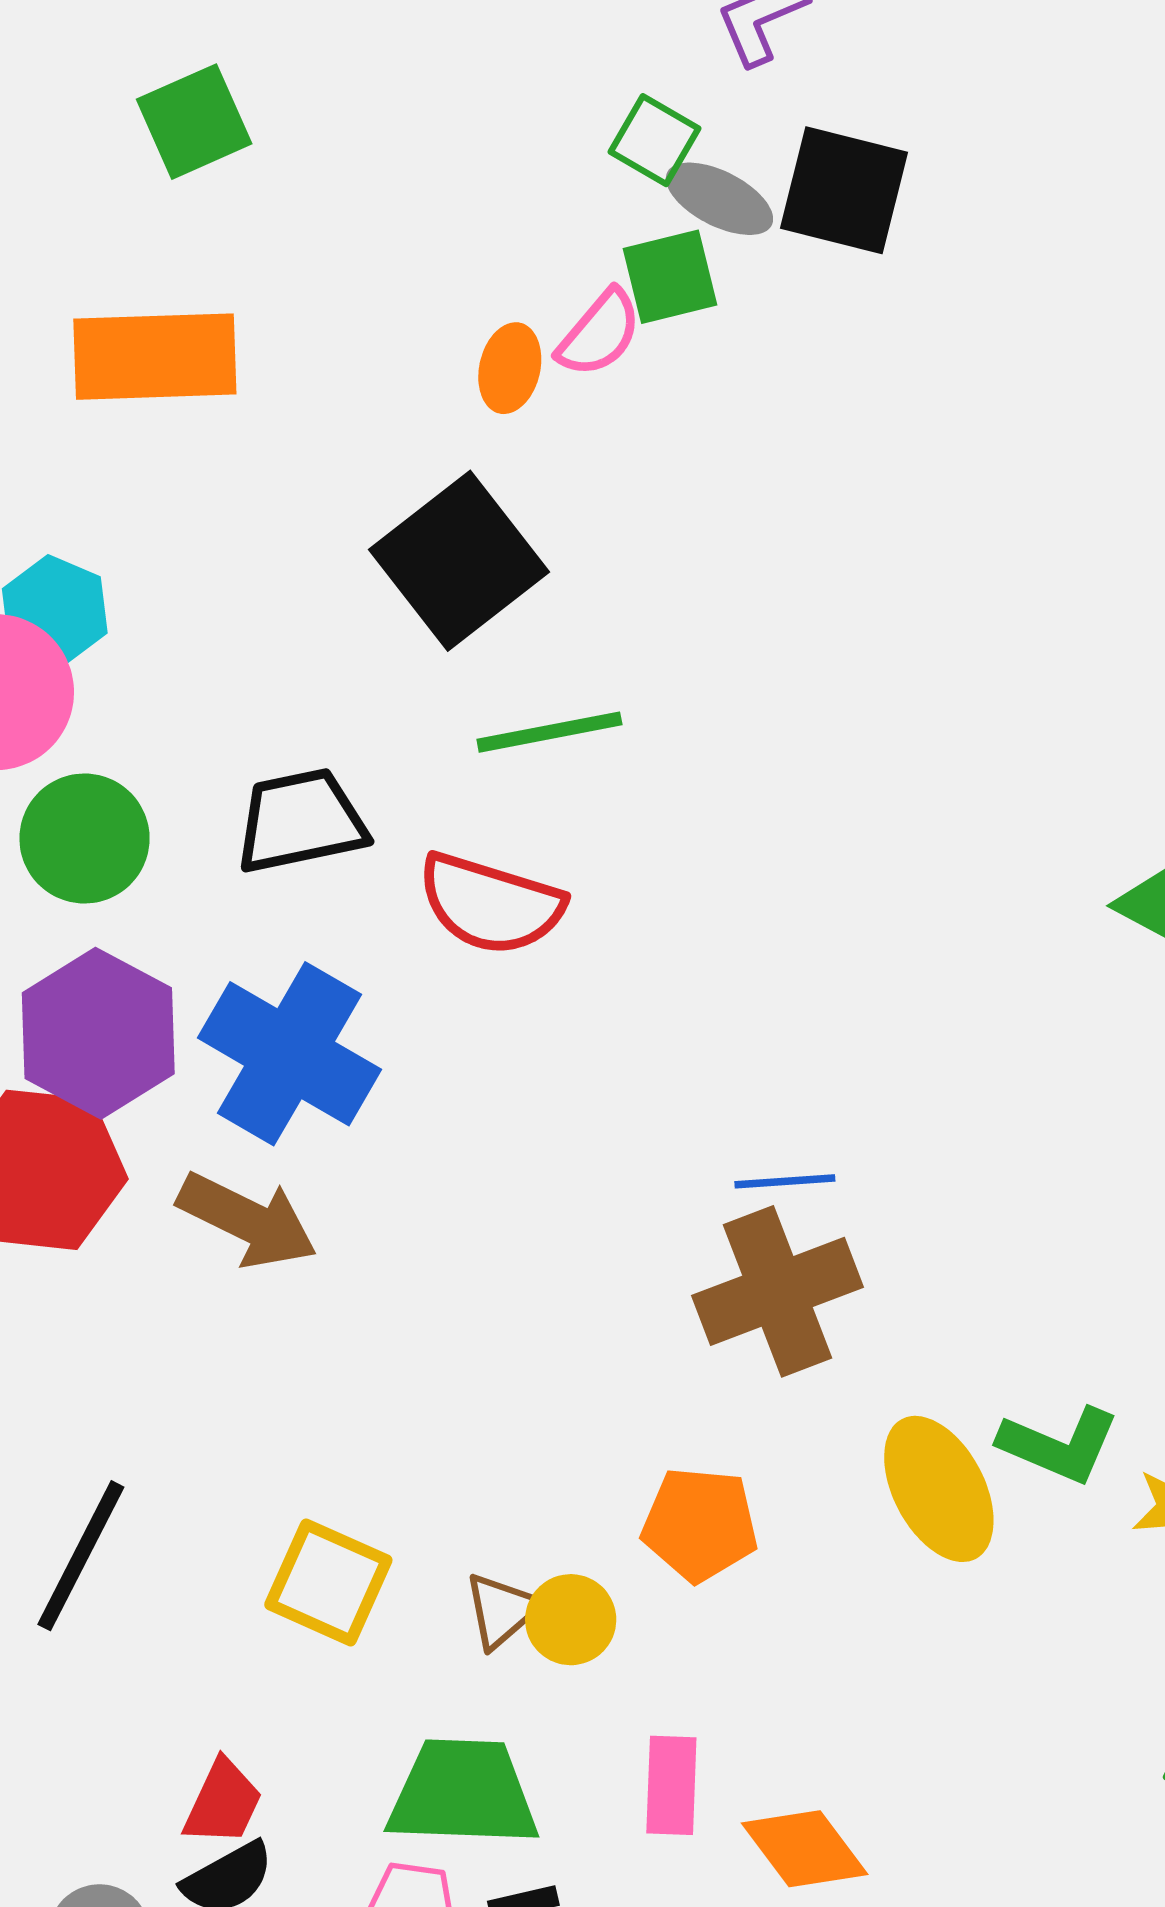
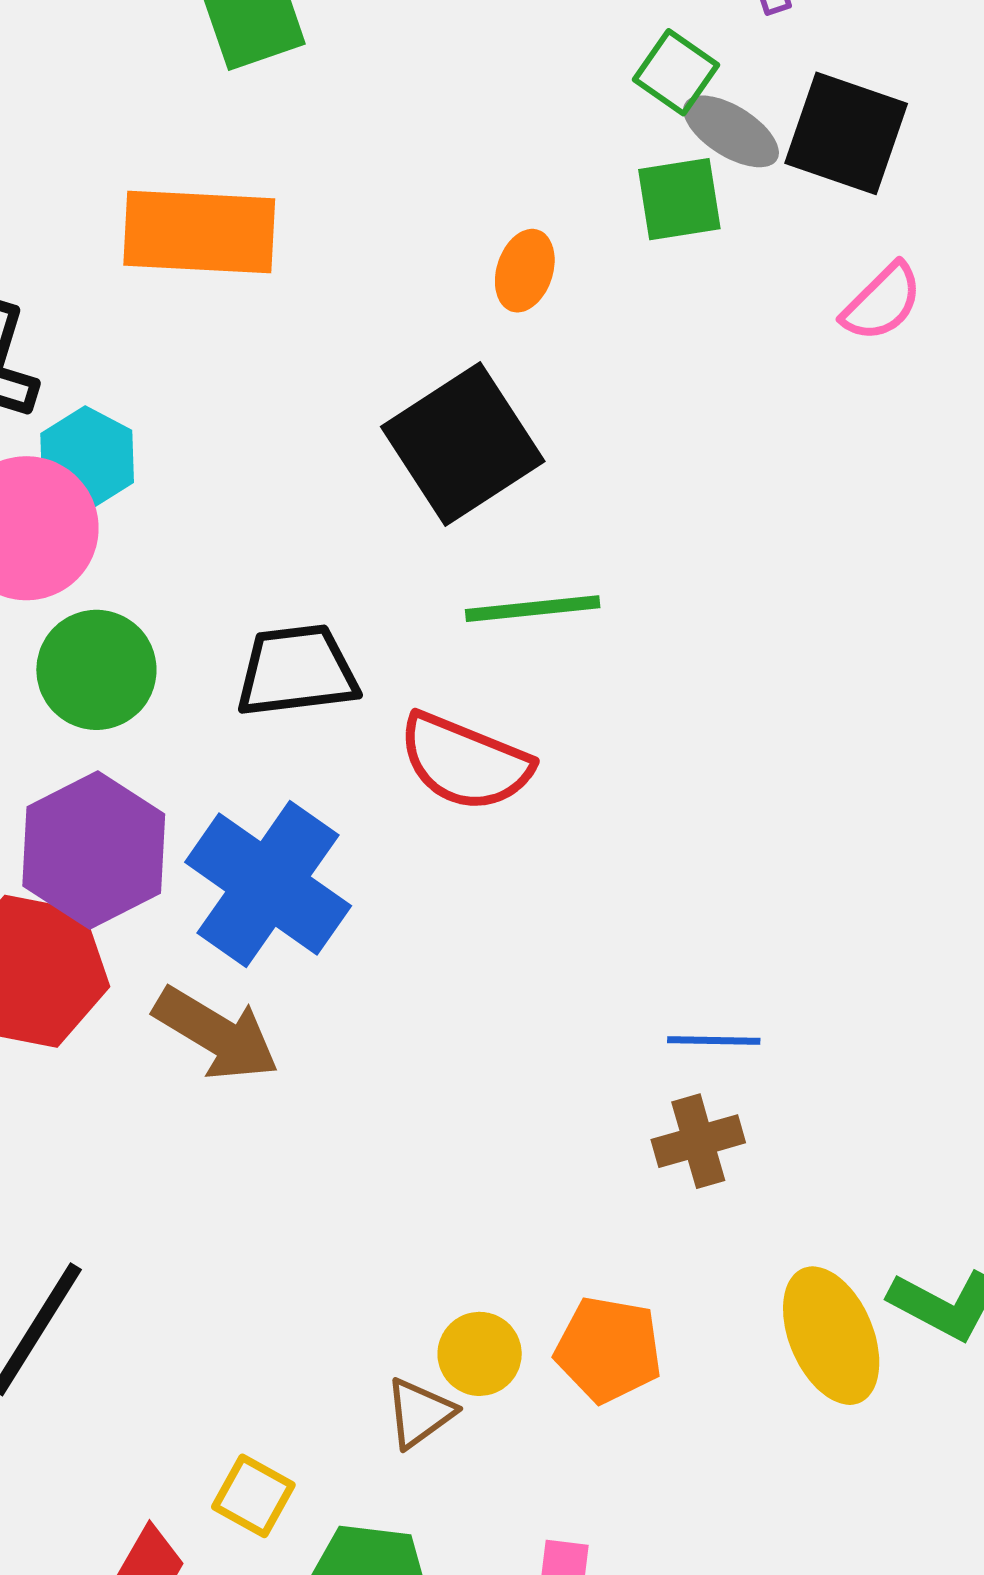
pink semicircle: (599, 333) -> (882, 302), moved
brown cross: (777, 1291) -> (698, 1141), size x0.6
yellow square: (328, 1582) -> (253, 1496), moved, size x0.7
yellow circle: (571, 1620) -> (480, 1354), moved

